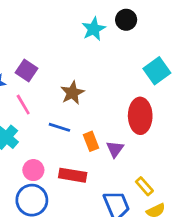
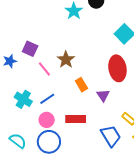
pink line: (23, 105) -> (44, 69), moved
blue line: (59, 127) -> (47, 99), moved, turned -42
orange rectangle: (91, 141) -> (81, 85), moved

